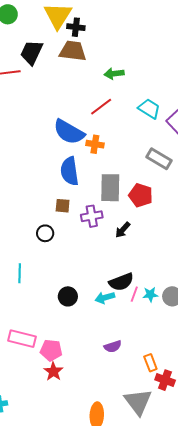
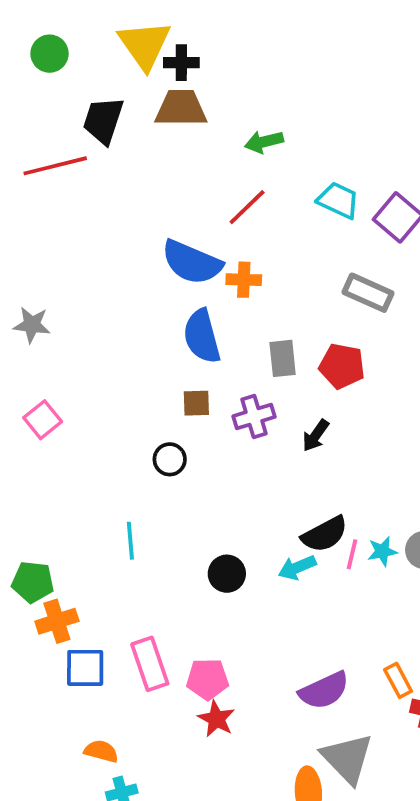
gray rectangle: (110, 188) -> (283, 358), size x0.7
pink rectangle: (22, 339) -> (150, 664), turned 64
purple semicircle: (113, 346) -> (324, 690), moved, size x1.5
gray triangle: (138, 402) -> (347, 758), moved

